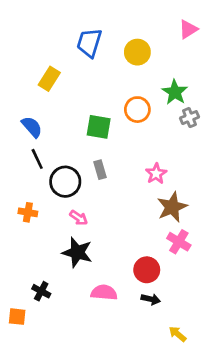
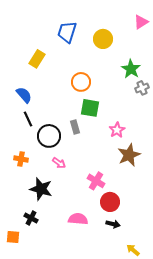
orange circle: (137, 110) -> (81, 82), moved
green square: (99, 127) -> (90, 108), moved
pink cross: (179, 242) -> (96, 181), moved
black star: (77, 252) -> (41, 189), moved

